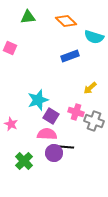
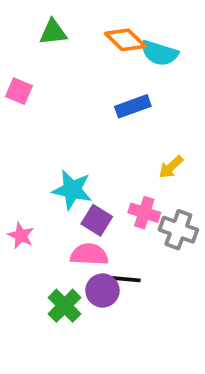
cyan semicircle: (94, 37) -> (159, 53), moved
cyan star: (38, 100) -> (72, 190), turned 30
green cross: (24, 161) -> (65, 306), moved

